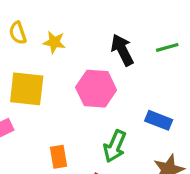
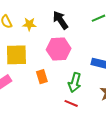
black arrow: (122, 50) -> (60, 20), moved
orange rectangle: (59, 157) -> (42, 77), moved

